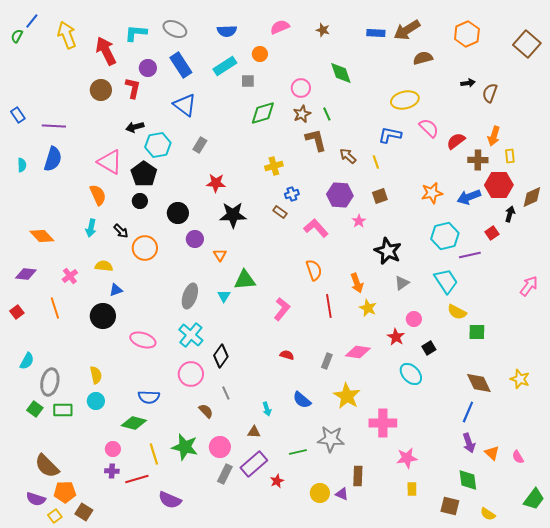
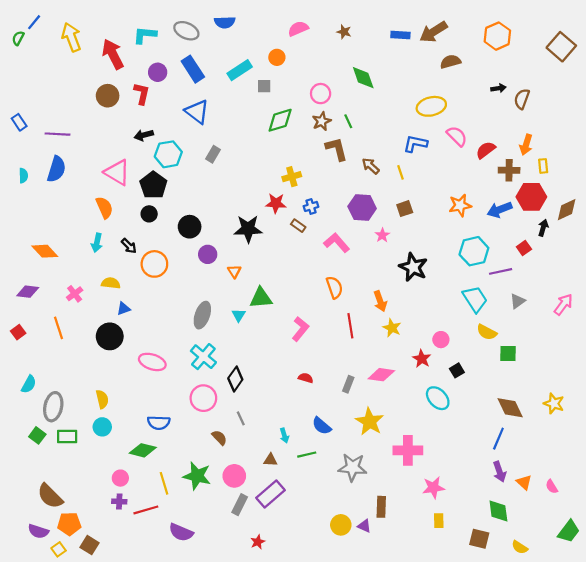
blue semicircle: (227, 31) -> (225, 22), moved
red star: (216, 183) -> (276, 203), moved
gray triangle: (402, 283) -> (518, 301), moved
green line: (298, 452) -> (307, 455), moved
red star: (277, 481) -> (258, 542), moved

